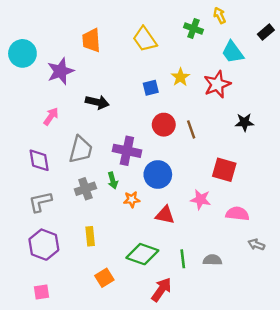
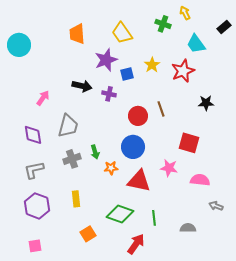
purple star: (60, 71) -> (106, 60), moved
red circle: (164, 125) -> (138, 116), moved
purple cross: (127, 151) -> (109, 94), moved, size x0.6
red triangle: (165, 215) -> (139, 181), size x1.4
gray semicircle: (212, 260) -> (188, 228), moved

